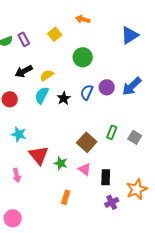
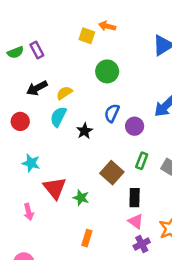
yellow square: (55, 34) -> (87, 36), moved, turned -32
purple circle: (107, 87) -> (135, 126), moved
black star: (64, 98) -> (85, 131), moved
pink triangle: (85, 169) -> (136, 221), moved
black rectangle: (106, 177) -> (135, 198), moved

